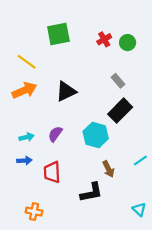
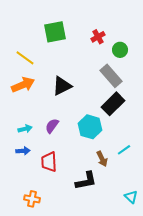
green circle: (128, 43) -> (120, 50), moved
gray rectangle: (118, 81) -> (111, 76), size x1.6
cyan line: (140, 161) -> (124, 150), moved

